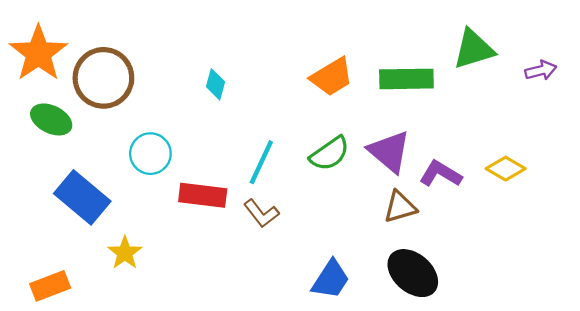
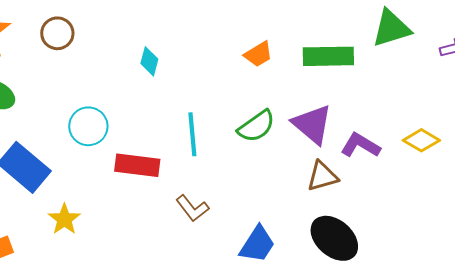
orange trapezoid: (332, 77) -> (258, 54), size x0.7
brown circle: (103, 78) -> (57, 33), moved, size x0.6
cyan line: (261, 162) -> (192, 134), turned -30
brown L-shape: (261, 213) -> (192, 208), moved

